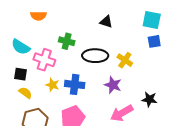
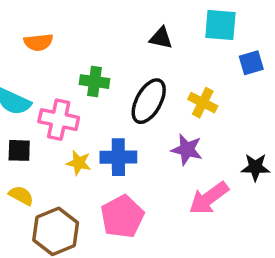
cyan square: (152, 20) -> (220, 25), moved
black ellipse: (95, 56) -> (149, 101), turned -55
yellow semicircle: (25, 93) -> (21, 196), moved

